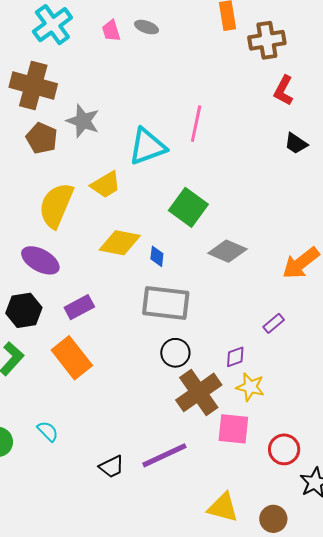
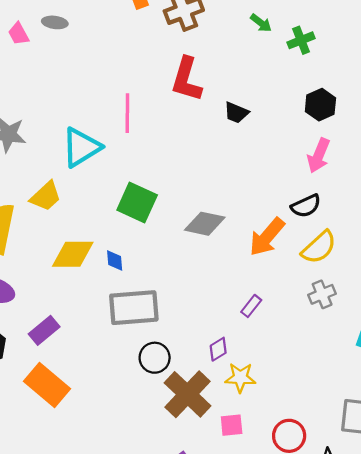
red L-shape: (283, 91) -> (186, 79), moved, size x1.4
gray diamond: (227, 251) -> (205, 224), moved
pink square: (233, 429) -> (232, 425), size x0.7

